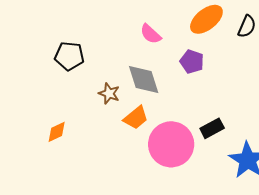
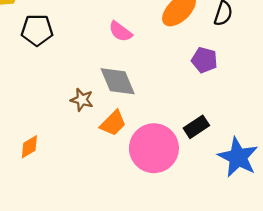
black pentagon: (69, 56) -> (37, 30), moved
purple pentagon: (192, 62) -> (204, 60), moved

